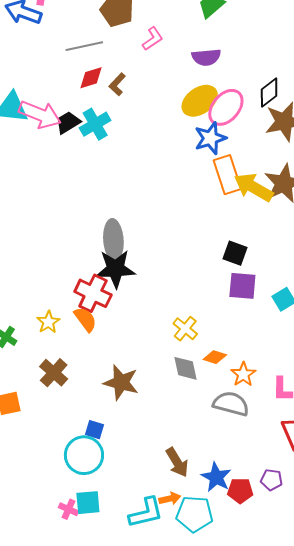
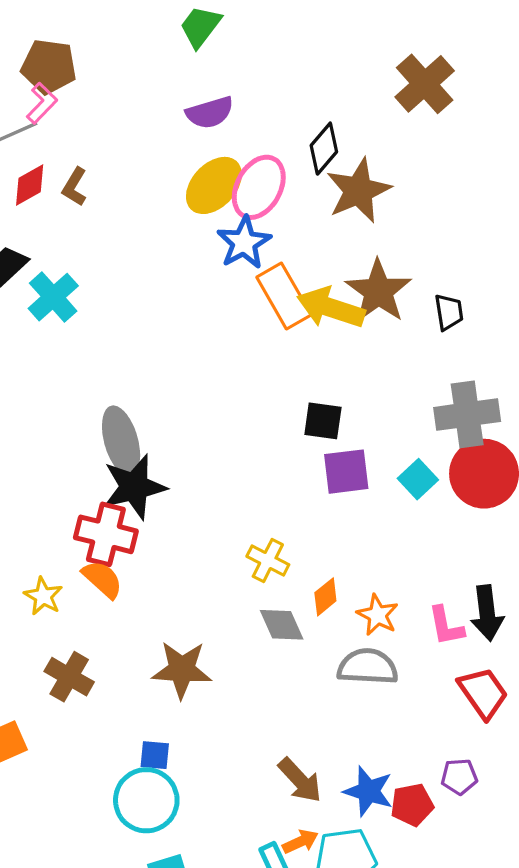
pink L-shape: (153, 39) -> (42, 103), moved
cyan cross: (95, 124) -> (53, 297), moved
orange diamond: (215, 357) -> (325, 597), turned -45

